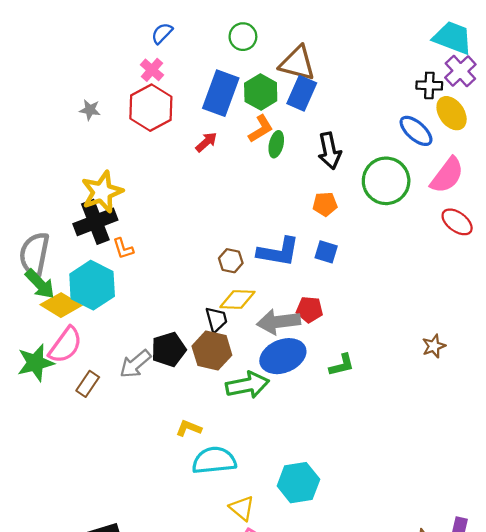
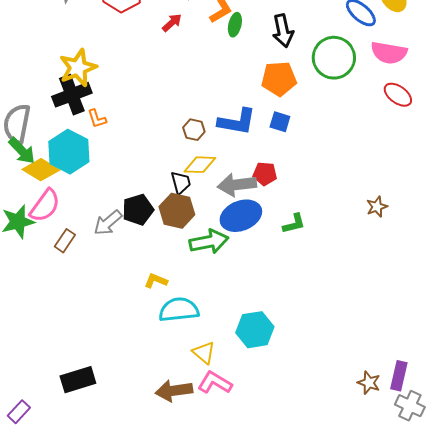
pink semicircle: (447, 175) -> (389, 53), turned 63
orange pentagon: (325, 204) -> (279, 79), size x1.6

